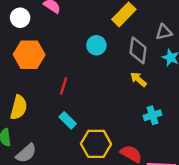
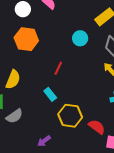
red line: (64, 86) -> (58, 68), moved

